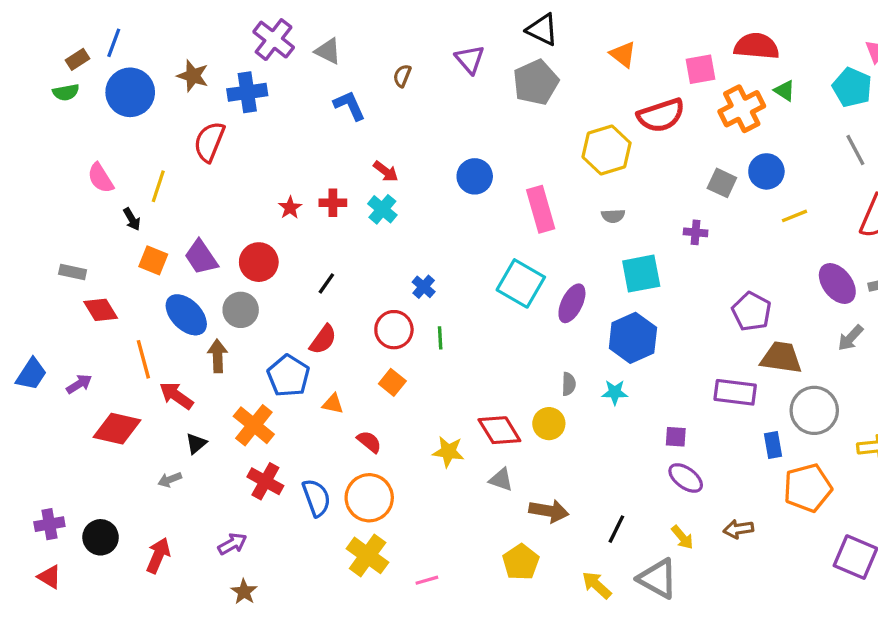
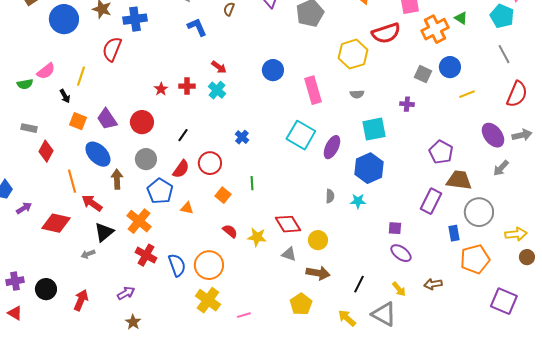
green semicircle: (66, 92) -> (25, 84), moved
pink semicircle: (101, 178) -> (46, 71), turned -96
red diamond: (101, 310) -> (46, 151), turned 60
gray circle: (241, 310) -> (146, 159), moved
red circle: (394, 330) -> (210, 163), moved
green line: (440, 338) -> (252, 183), moved
purple arrow: (79, 384) -> (24, 208), moved
purple rectangle: (735, 392) -> (431, 201), turned -70
yellow circle: (549, 424) -> (318, 240), moved
red semicircle: (369, 442) -> (230, 231), moved
black triangle: (196, 443) -> (104, 232), size x1.5

